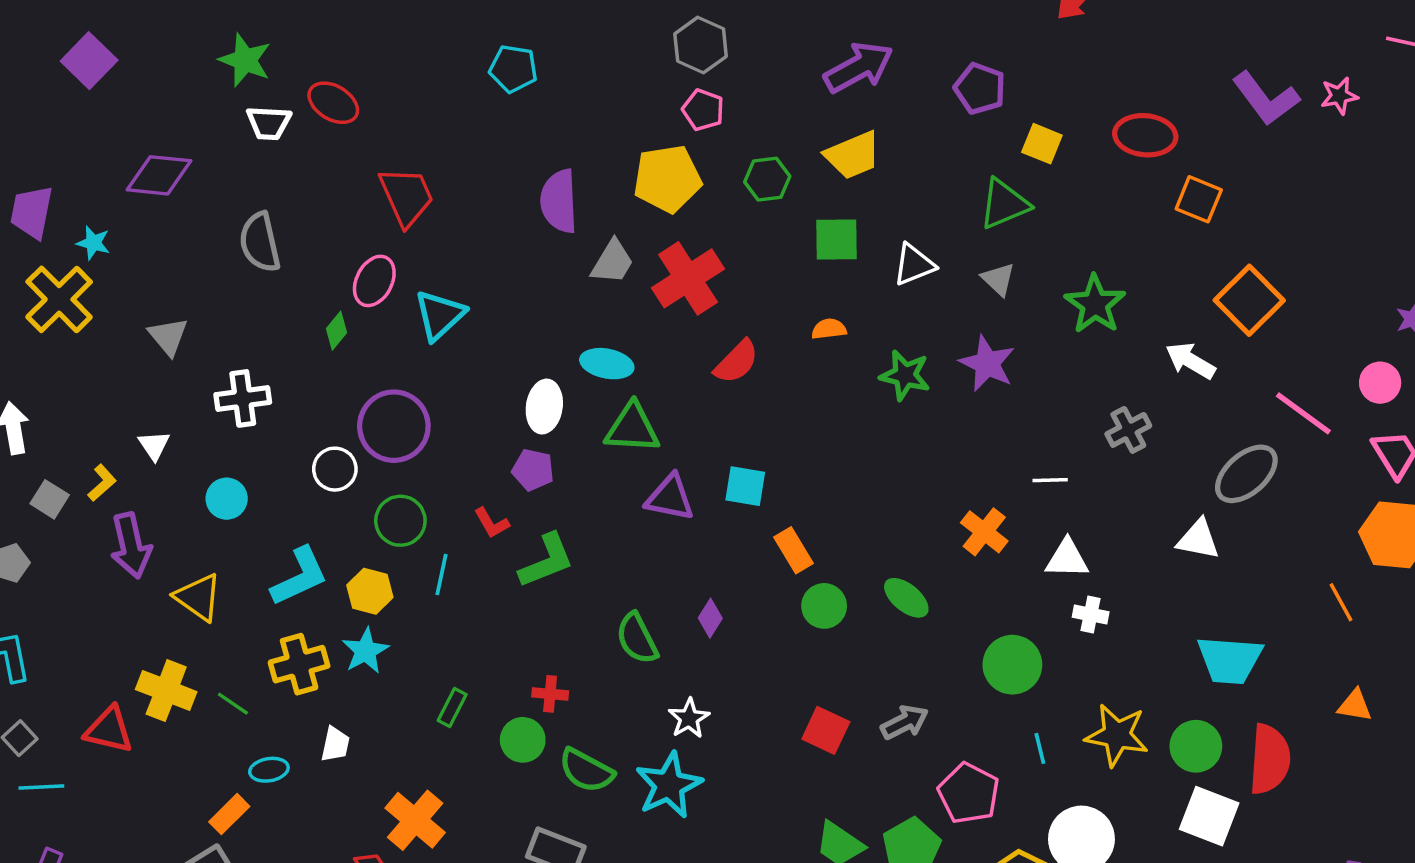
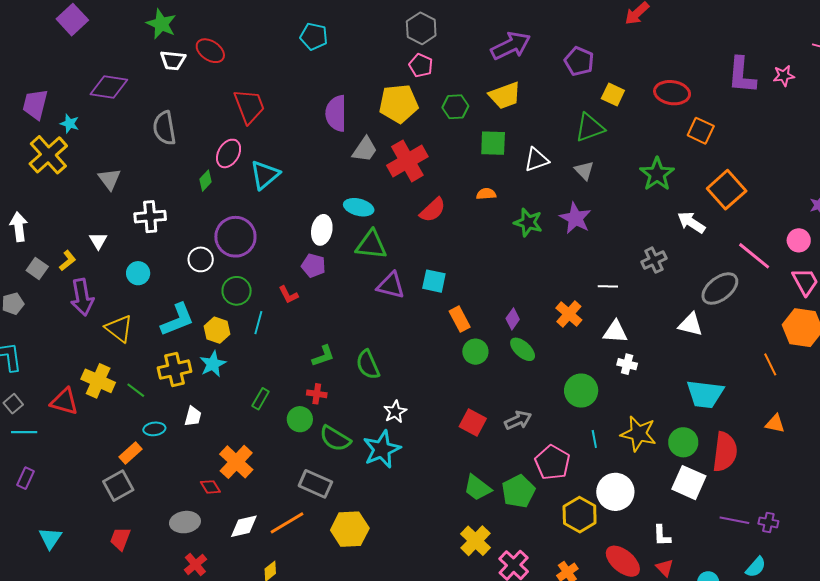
purple L-shape: (1266, 98) -> (742, 75), turned 39
green star: (1095, 304) -> (657, 174), moved
green L-shape: (546, 561) -> (323, 356), moved, size x0.7
purple diamond: (710, 618) -> (513, 319), moved

